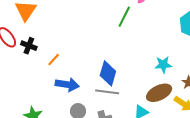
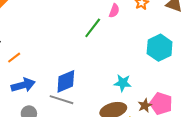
blue diamond: (108, 73) -> (66, 81), turned 40
blue arrow: (67, 85) -> (23, 85), turned -35

